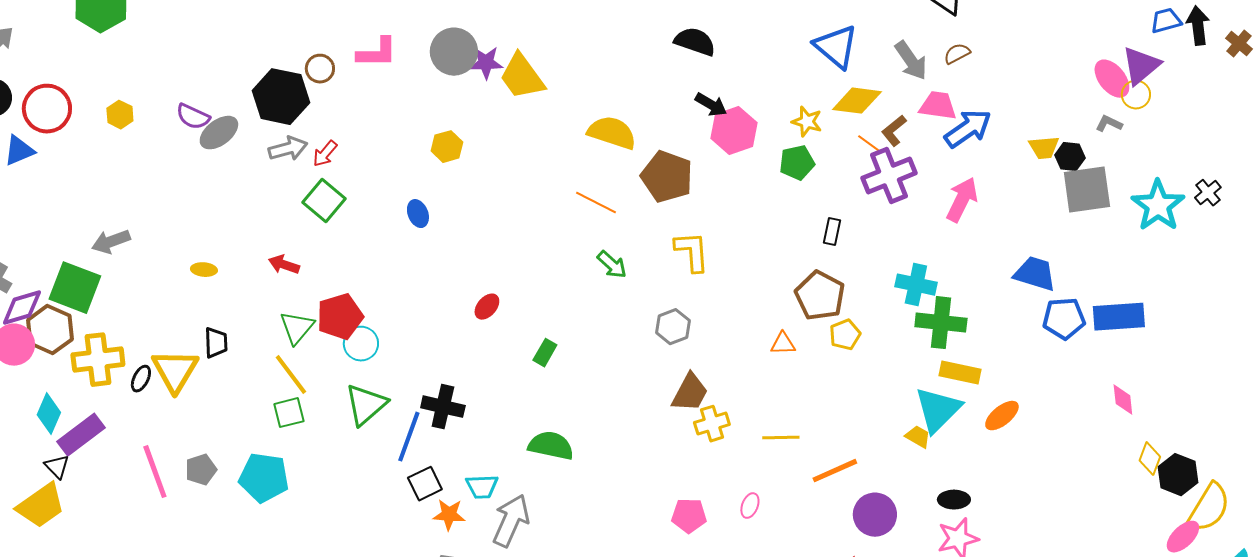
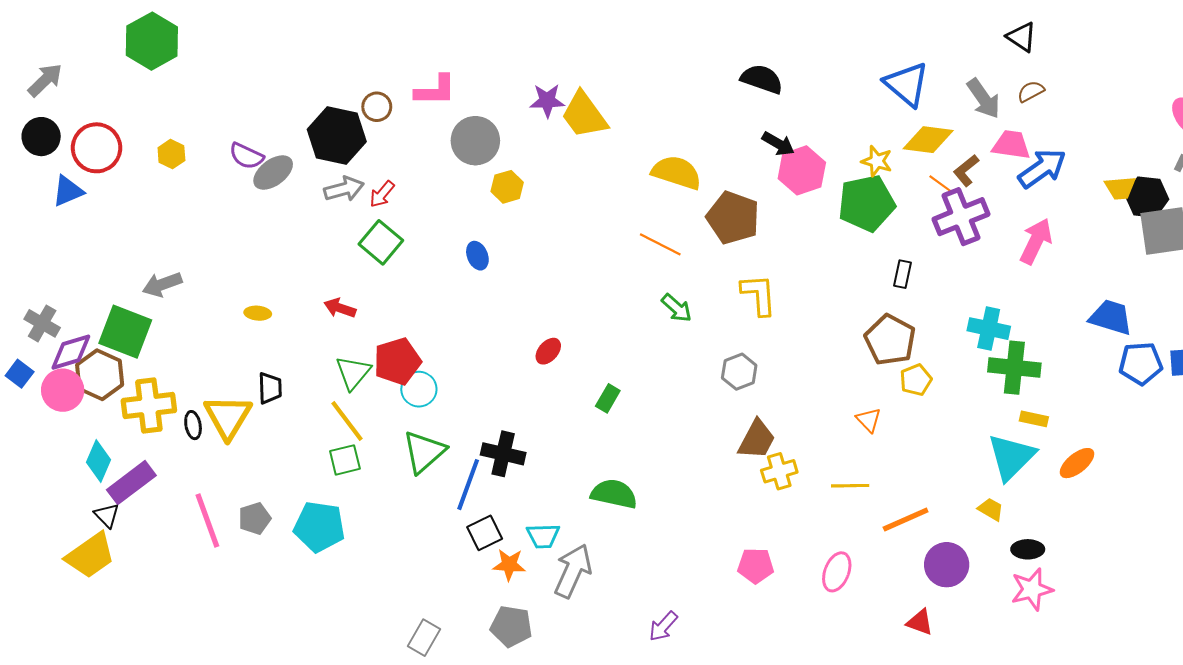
gray circle: (454, 52) -> (475, 141), moved
black hexagon: (1070, 157) -> (1147, 197), size x1.4
green pentagon: (797, 163) -> (867, 203), size x1.6
orange triangle: (783, 344) -> (869, 420), moved, turned 48
yellow rectangle: (960, 373) -> (1034, 419), size x0.7
black ellipse: (141, 379) -> (193, 425), turned -36
yellow trapezoid: (918, 437) -> (991, 509), moved
pink ellipse: (750, 506) -> (837, 572), moved, size x1.5

